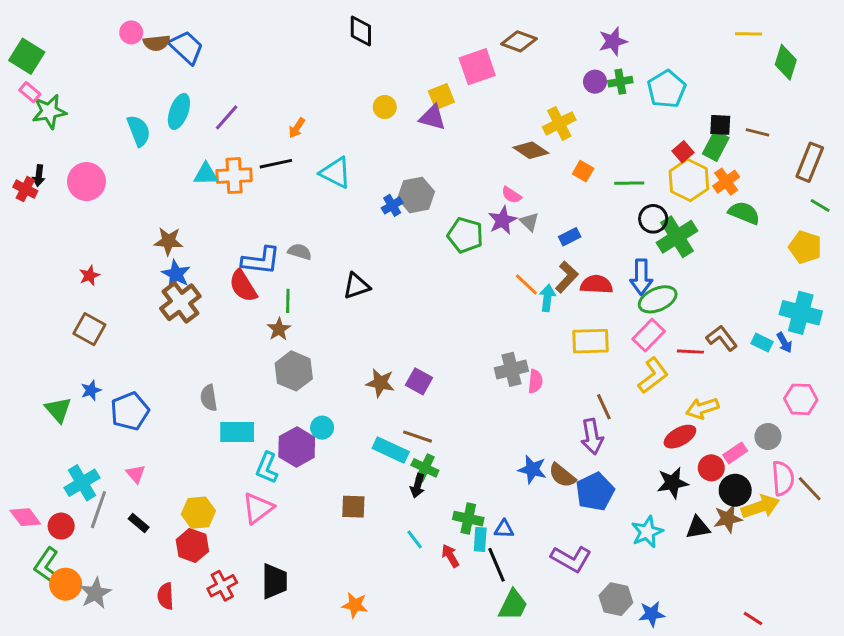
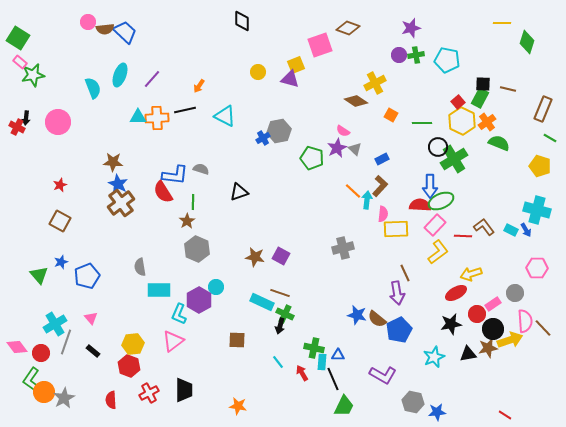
cyan pentagon: (667, 89) -> (447, 60), turned -30
red semicircle: (596, 284) -> (420, 205), moved
pink semicircle: (535, 381) -> (383, 214), moved

